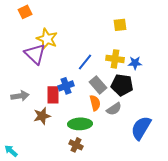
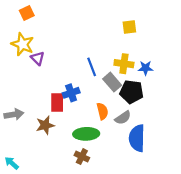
yellow star: (47, 39) -> (22, 44), moved
purple triangle: (35, 54) -> (38, 58), size x0.6
blue line: (85, 62) -> (92, 67), turned -60
gray rectangle: (98, 85) -> (112, 82), moved
gray arrow: (20, 96) -> (14, 114), moved
blue semicircle: (141, 128) -> (137, 138), moved, turned -30

